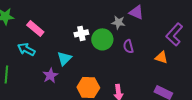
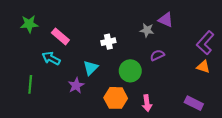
green circle: (102, 39) -> (130, 71), moved
purple semicircle: (128, 46) -> (157, 55), turned 80
orange triangle: (161, 57) -> (203, 67), moved

